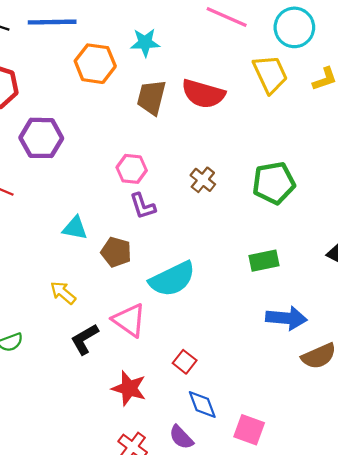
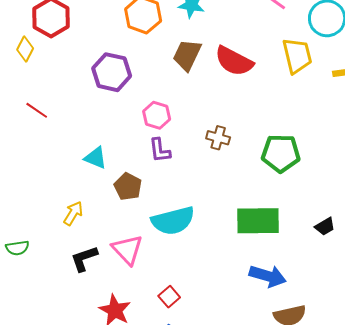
purple hexagon: (41, 138) -> (112, 72), moved
brown cross: (203, 180) -> (218, 138), turned -35
green rectangle: (264, 261) -> (258, 221), size x1.6
yellow arrow: (63, 293) -> (73, 213), turned 70

